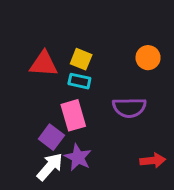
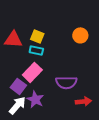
purple semicircle: (129, 108) -> (66, 82), moved
pink rectangle: (73, 115) -> (32, 72), turned 60

